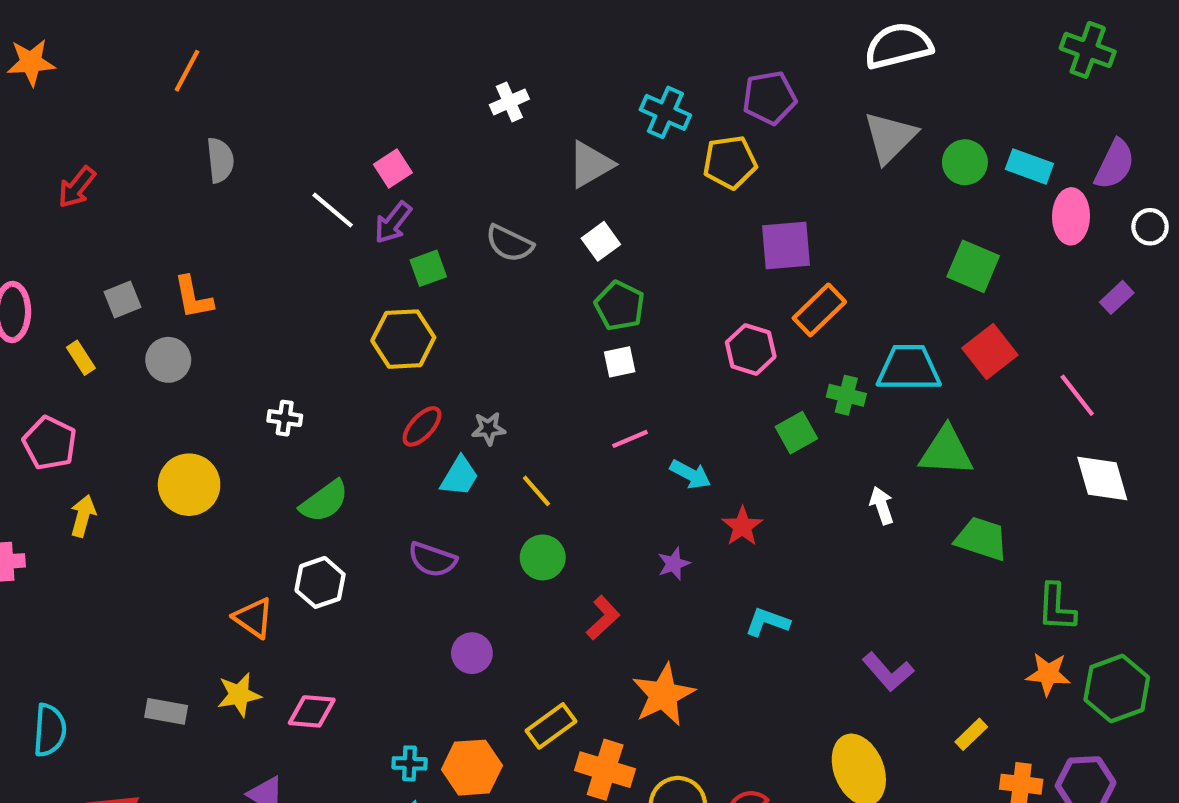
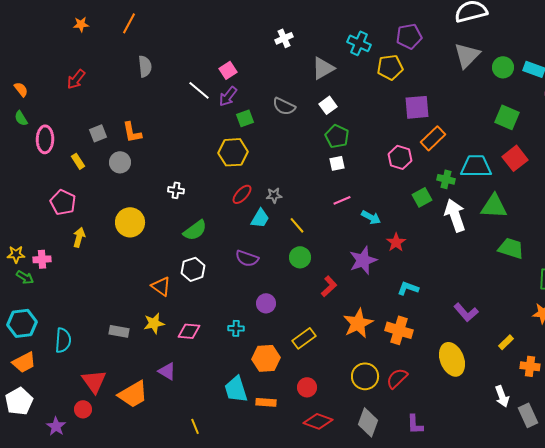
orange star: (31, 62) -> (81, 24), moved, size x0.7
white arrow: (882, 505) -> (455, 215), moved, size x1.8
purple star: (674, 564) -> (363, 260), size x1.8
cyan cross: (410, 763) -> (236, 328), moved
orange cross: (605, 770) -> (399, 330), moved

